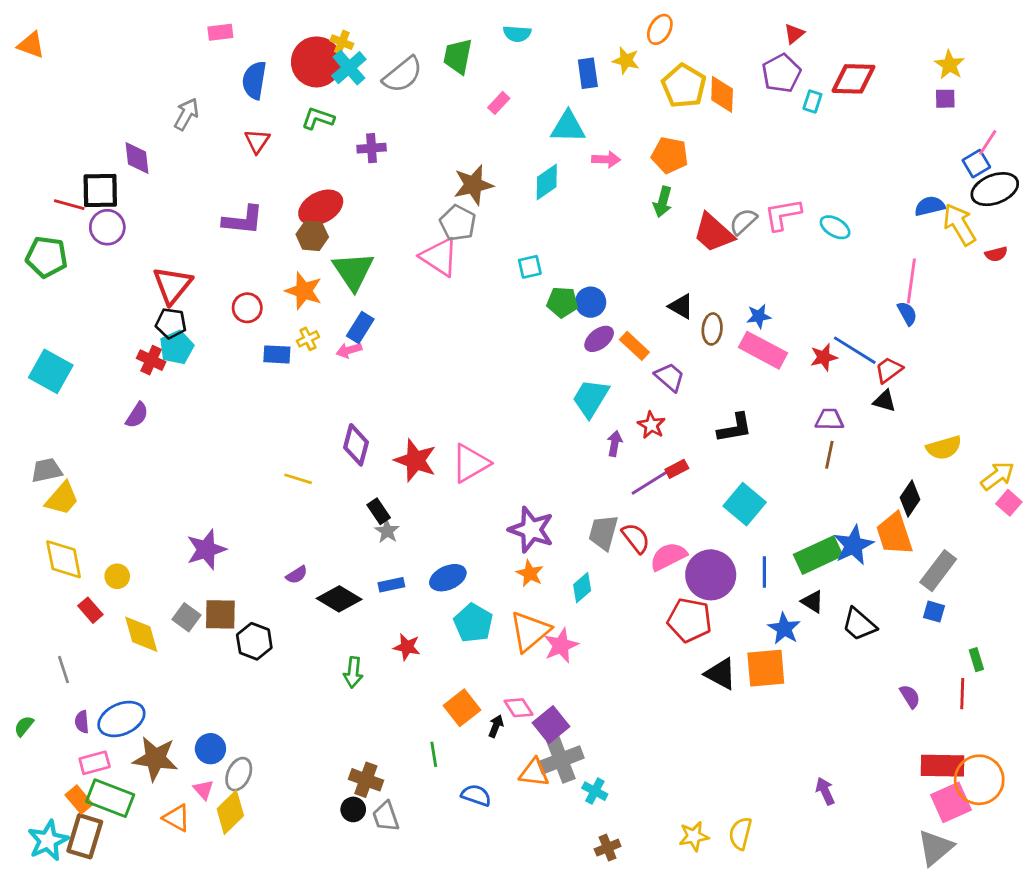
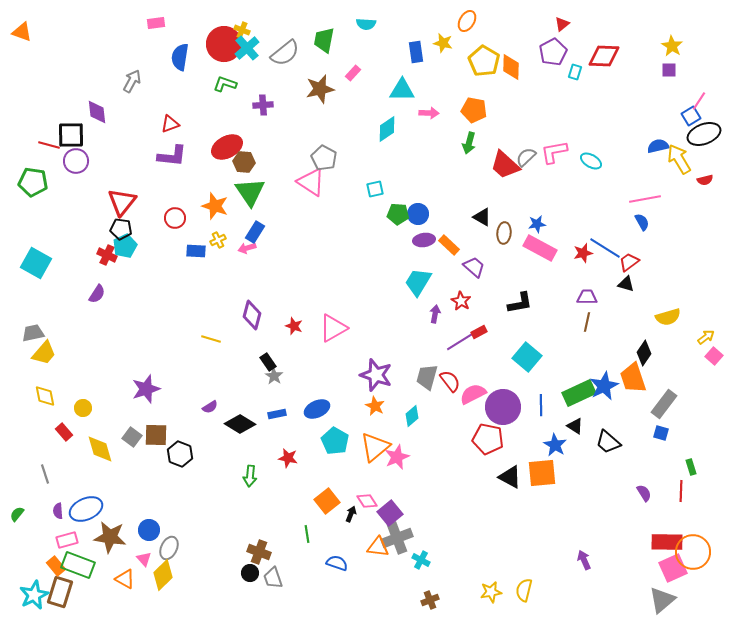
red triangle: (257, 141) -> (170, 124), moved, turned 36
brown star: (473, 185) -> (320, 89), moved
brown hexagon: (312, 236) -> (244, 162), moved
pink line: (911, 281) -> (645, 199), turned 72
purple ellipse: (599, 339) -> (424, 240), turned 30
red star: (415, 460) -> (294, 326), size x0.6
yellow arrow: (998, 476) -> (706, 337), size x0.7
yellow diamond: (64, 559) -> (45, 396), size x0.7

